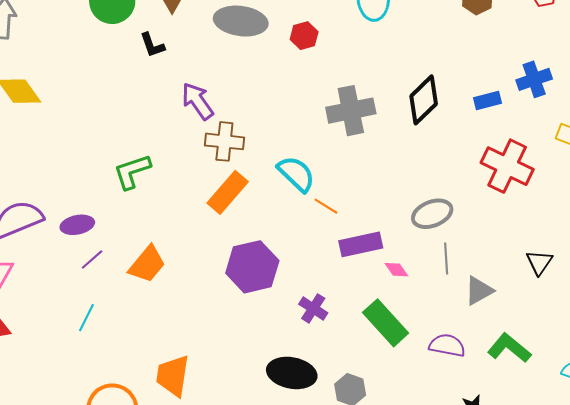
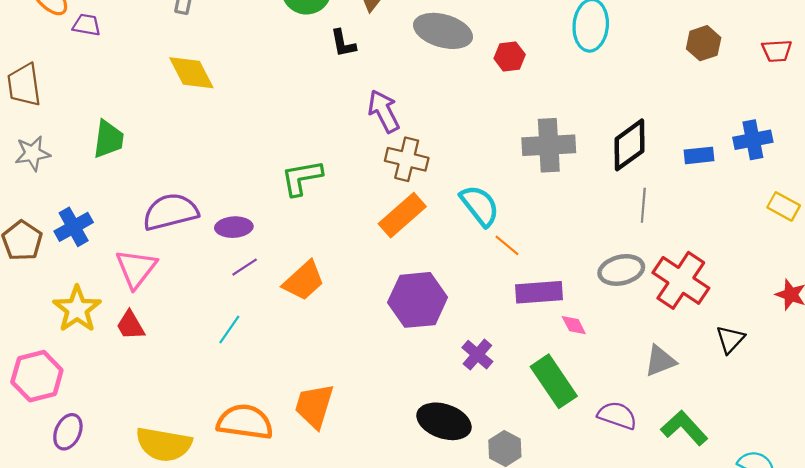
red cross: (507, 166) -> (681, 280), moved
gray line: (446, 258) -> (643, 205), moved

